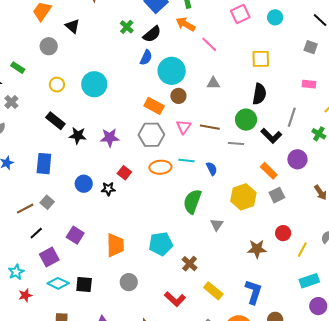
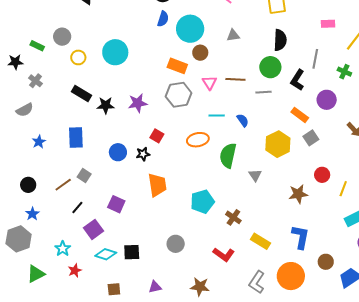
gray circle: (49, 46) -> (62, 37), moved
black L-shape: (271, 136) -> (297, 80), turned 85
orange ellipse: (160, 167) -> (198, 140), moved
orange trapezoid: (115, 245) -> (157, 185), moved

